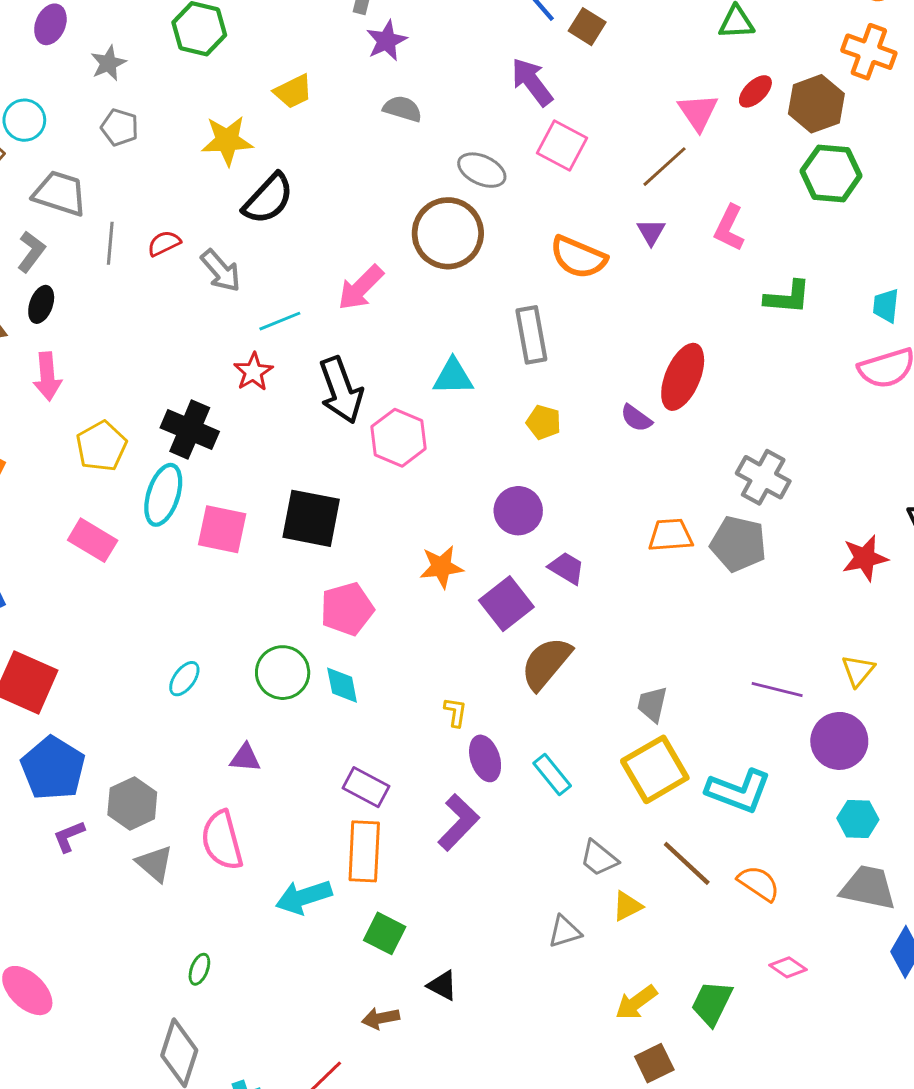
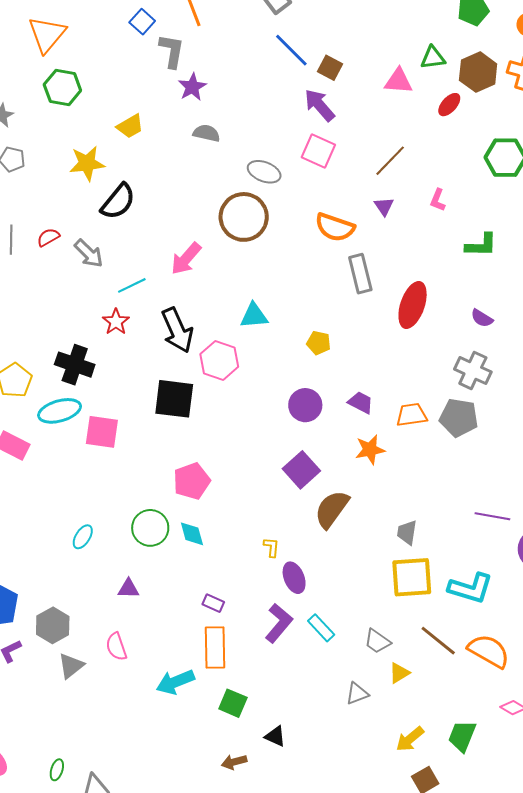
purple arrow: (532, 82) -> (319, 105), moved
brown hexagon: (816, 104) -> (478, 72), moved
pink triangle: (698, 112) -> (398, 81), moved, turned -48
pink L-shape: (729, 228) -> (438, 200), size x0.7
gray rectangle: (531, 335) -> (360, 274), moved
purple semicircle: (636, 418) -> (482, 318), moved
cyan ellipse: (163, 495) -> (60, 411), turned 60
black square: (311, 518) -> (174, 399), moved
orange star: (441, 567) -> (370, 450), moved
purple trapezoid: (566, 568) -> (361, 402), moved
yellow square: (655, 769) -> (412, 577), turned 30
cyan rectangle: (552, 775) -> (321, 628), moved
purple rectangle: (366, 787) -> (213, 603), size x0.7
pink semicircle: (222, 840) -> (116, 647), size x0.7
gray triangle: (155, 864) -> (71, 666), turned 44
orange semicircle: (759, 883) -> (489, 651), size x1.4
green ellipse: (199, 969) -> (57, 770), moved

